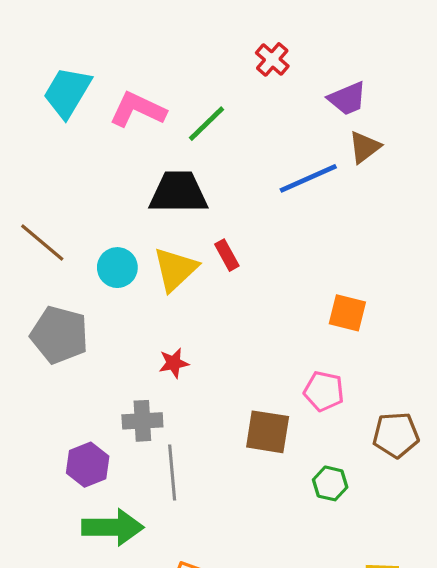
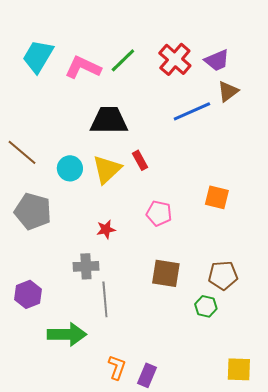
red cross: (272, 59) -> (175, 59), moved, size x1.5
green line: (207, 124) -> (123, 60), moved
pink pentagon: (324, 391) -> (159, 213), moved
brown pentagon: (396, 435) -> (223, 275), moved
purple hexagon: (88, 465) -> (28, 294), moved

